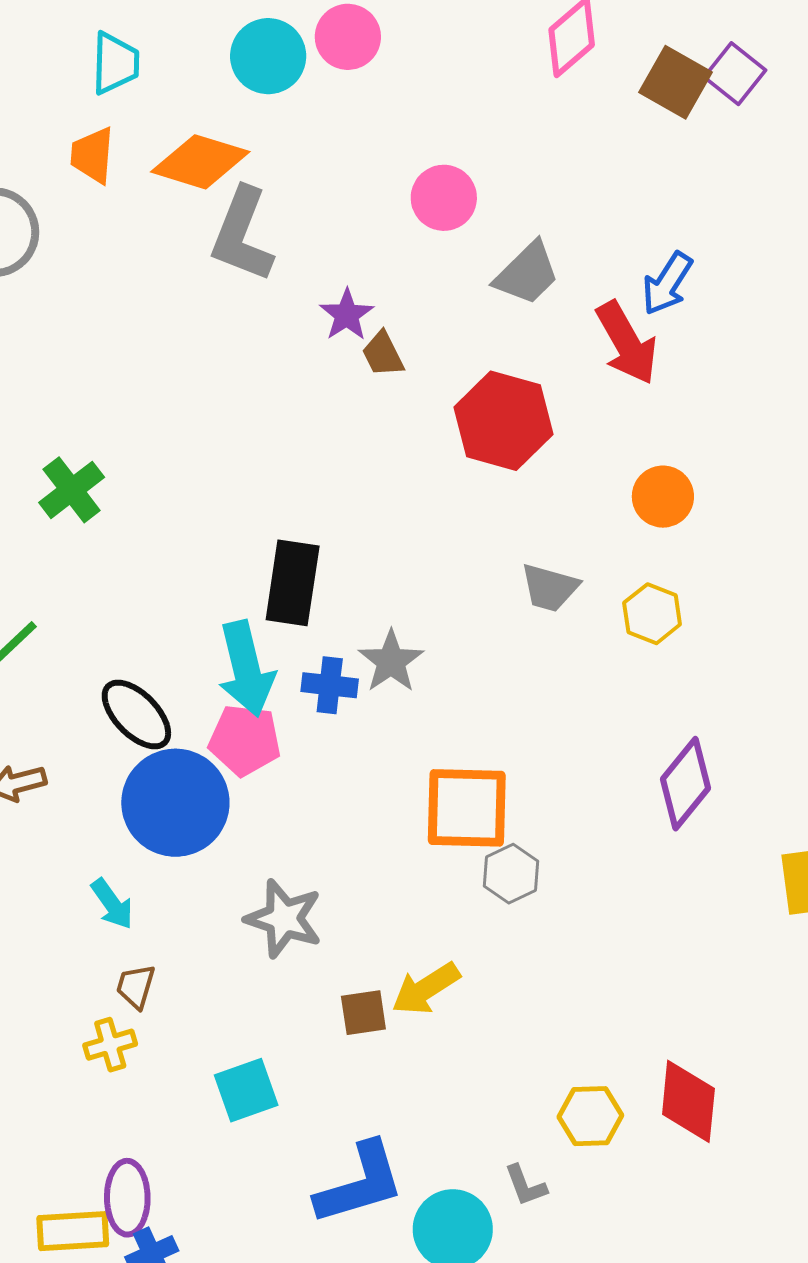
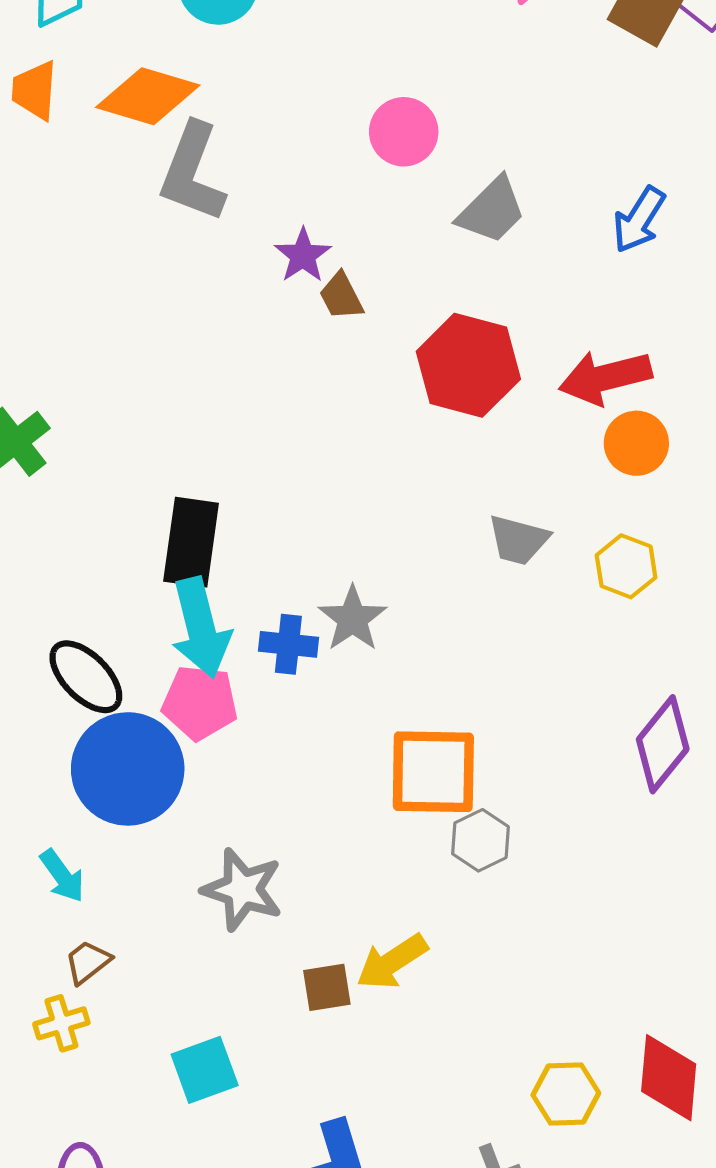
red arrow: (627, 343) -> (605, 377), moved, turned 106
black rectangle: (293, 583) -> (191, 542), moved
brown trapezoid: (136, 986) -> (88, 962), turned 36

